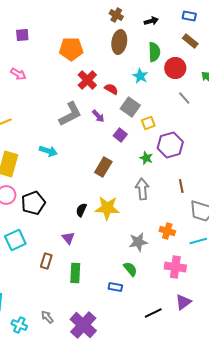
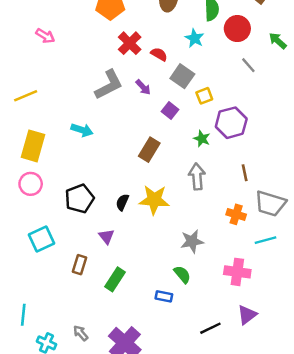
black pentagon: (33, 203) -> (80, 199), moved
orange cross: (167, 231) -> (236, 214), moved
green rectangle: (75, 273) -> (115, 279), turned 30

